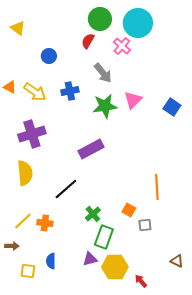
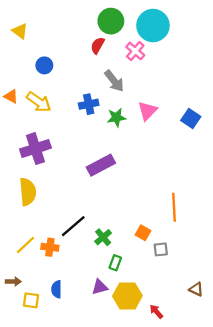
blue circle: (49, 56) -> (44, 65), moved
blue cross: (70, 91) -> (89, 104), moved
green star: (105, 106) -> (116, 117), size x0.7
black line: (66, 189) -> (73, 226), moved
green rectangle: (104, 237) -> (115, 263), size x0.6
brown arrow: (12, 246) -> (13, 282), moved

